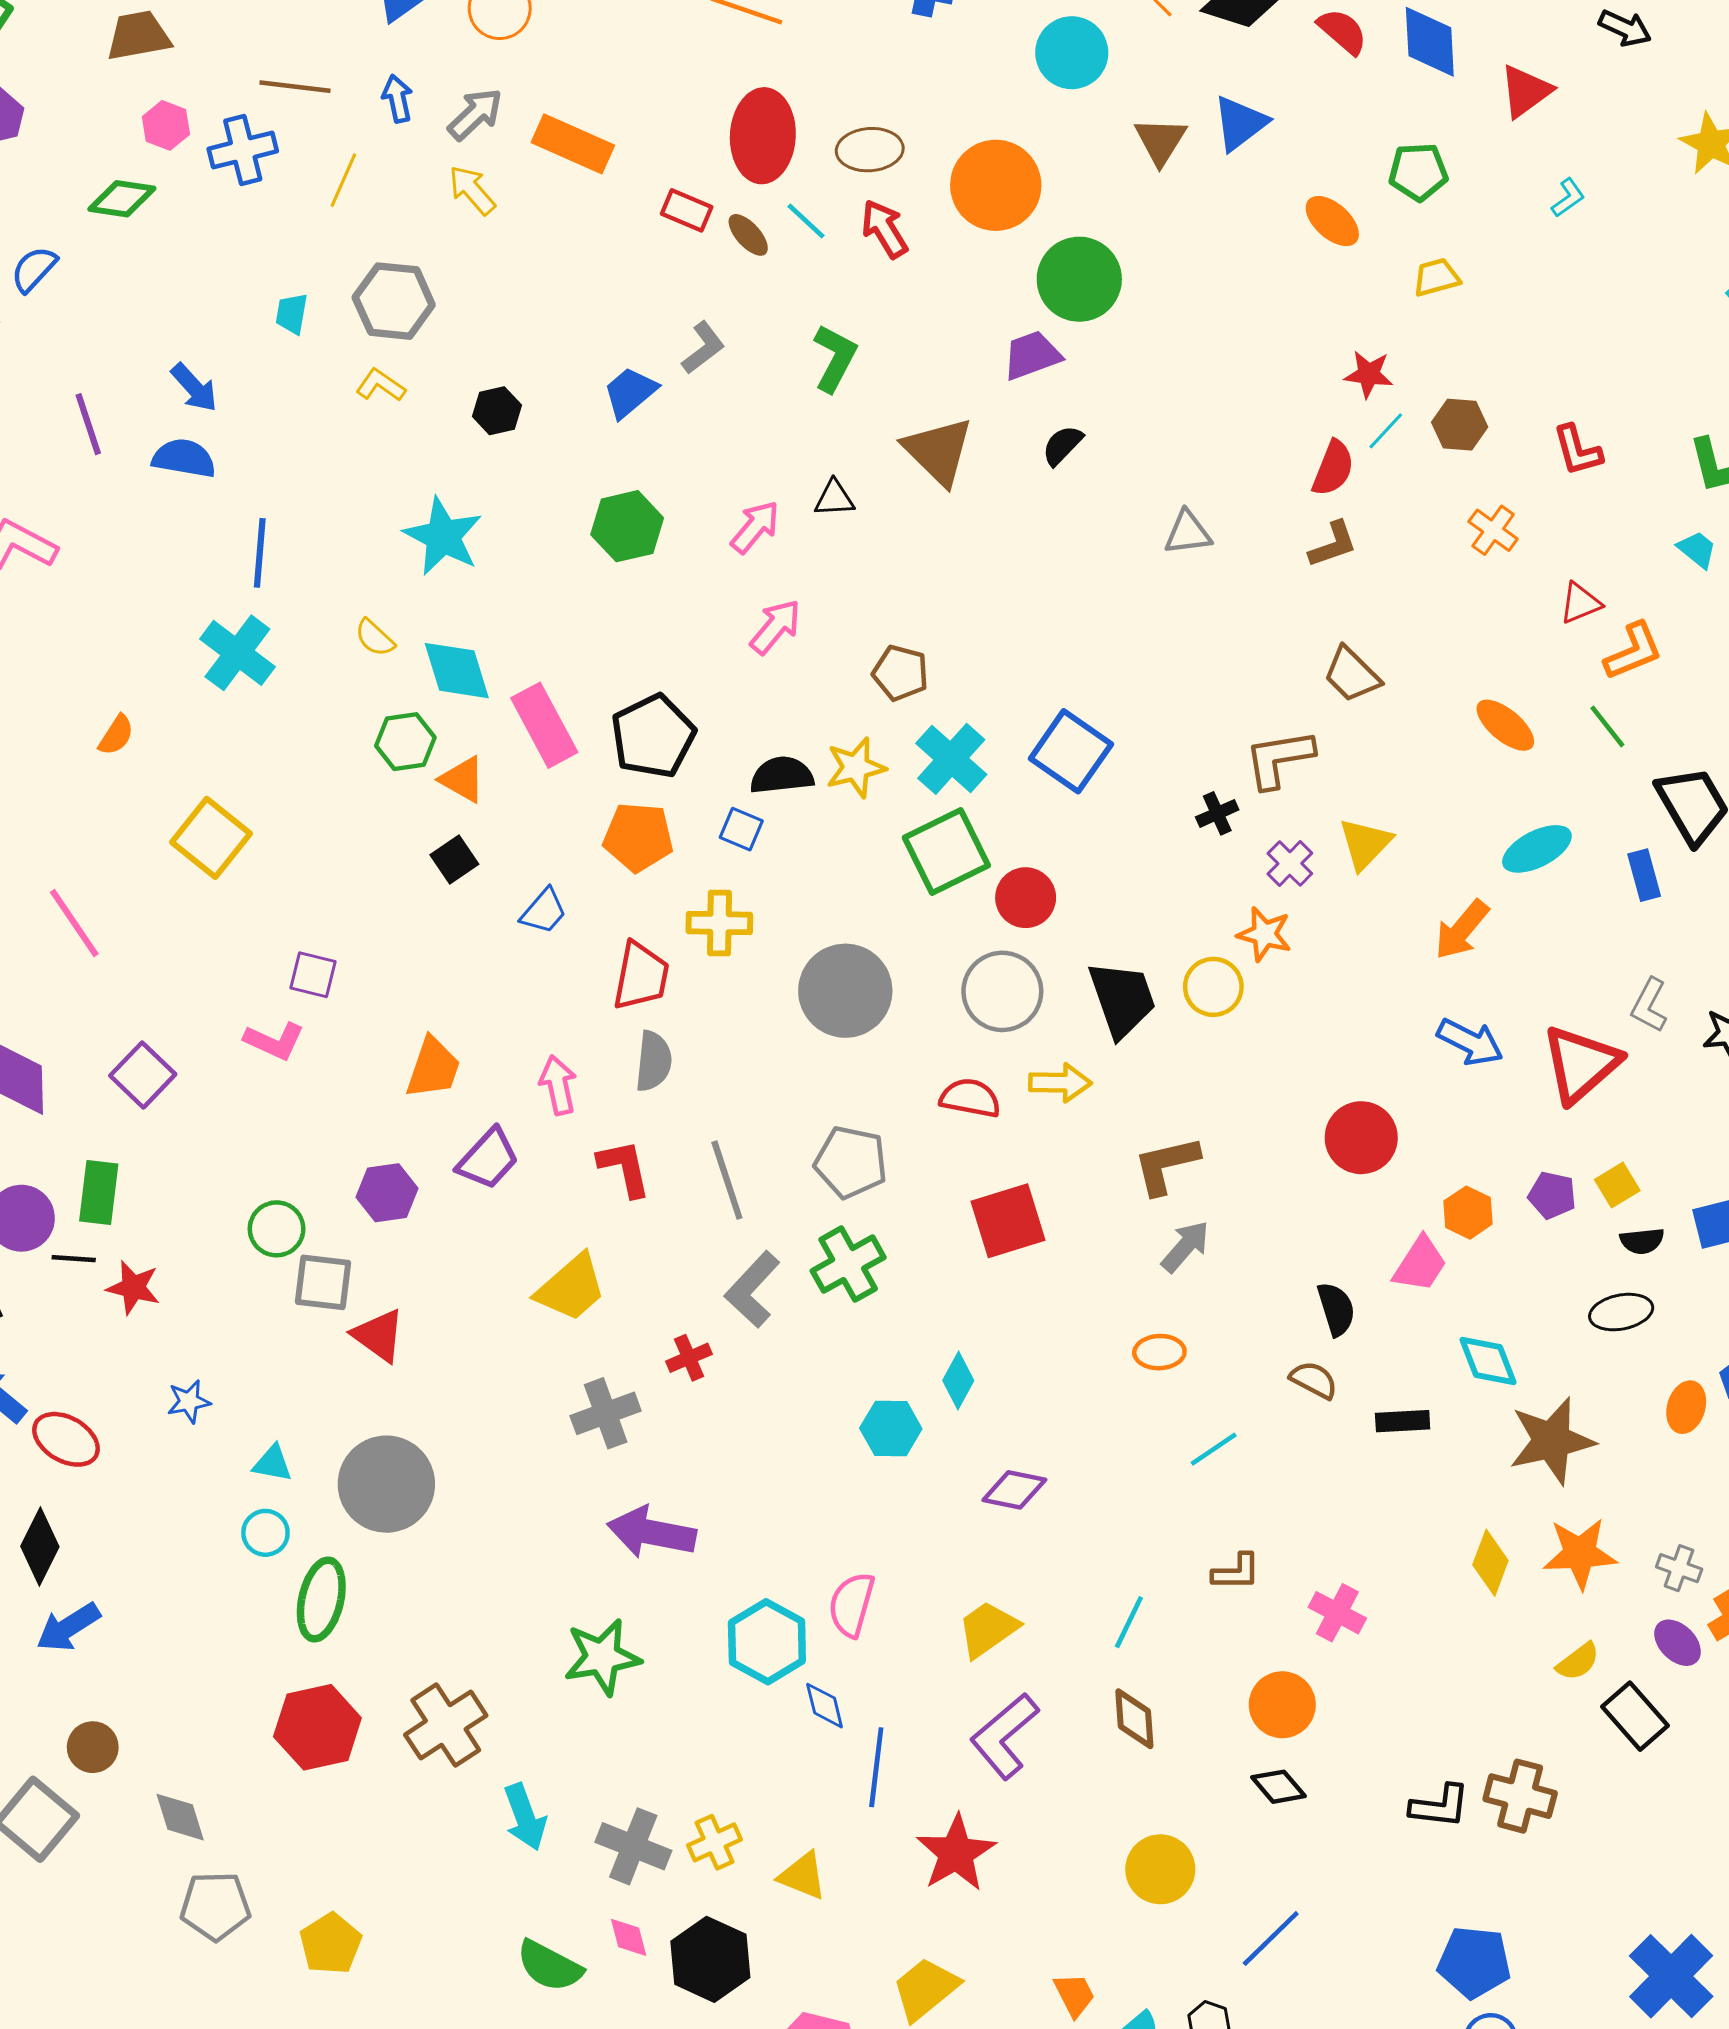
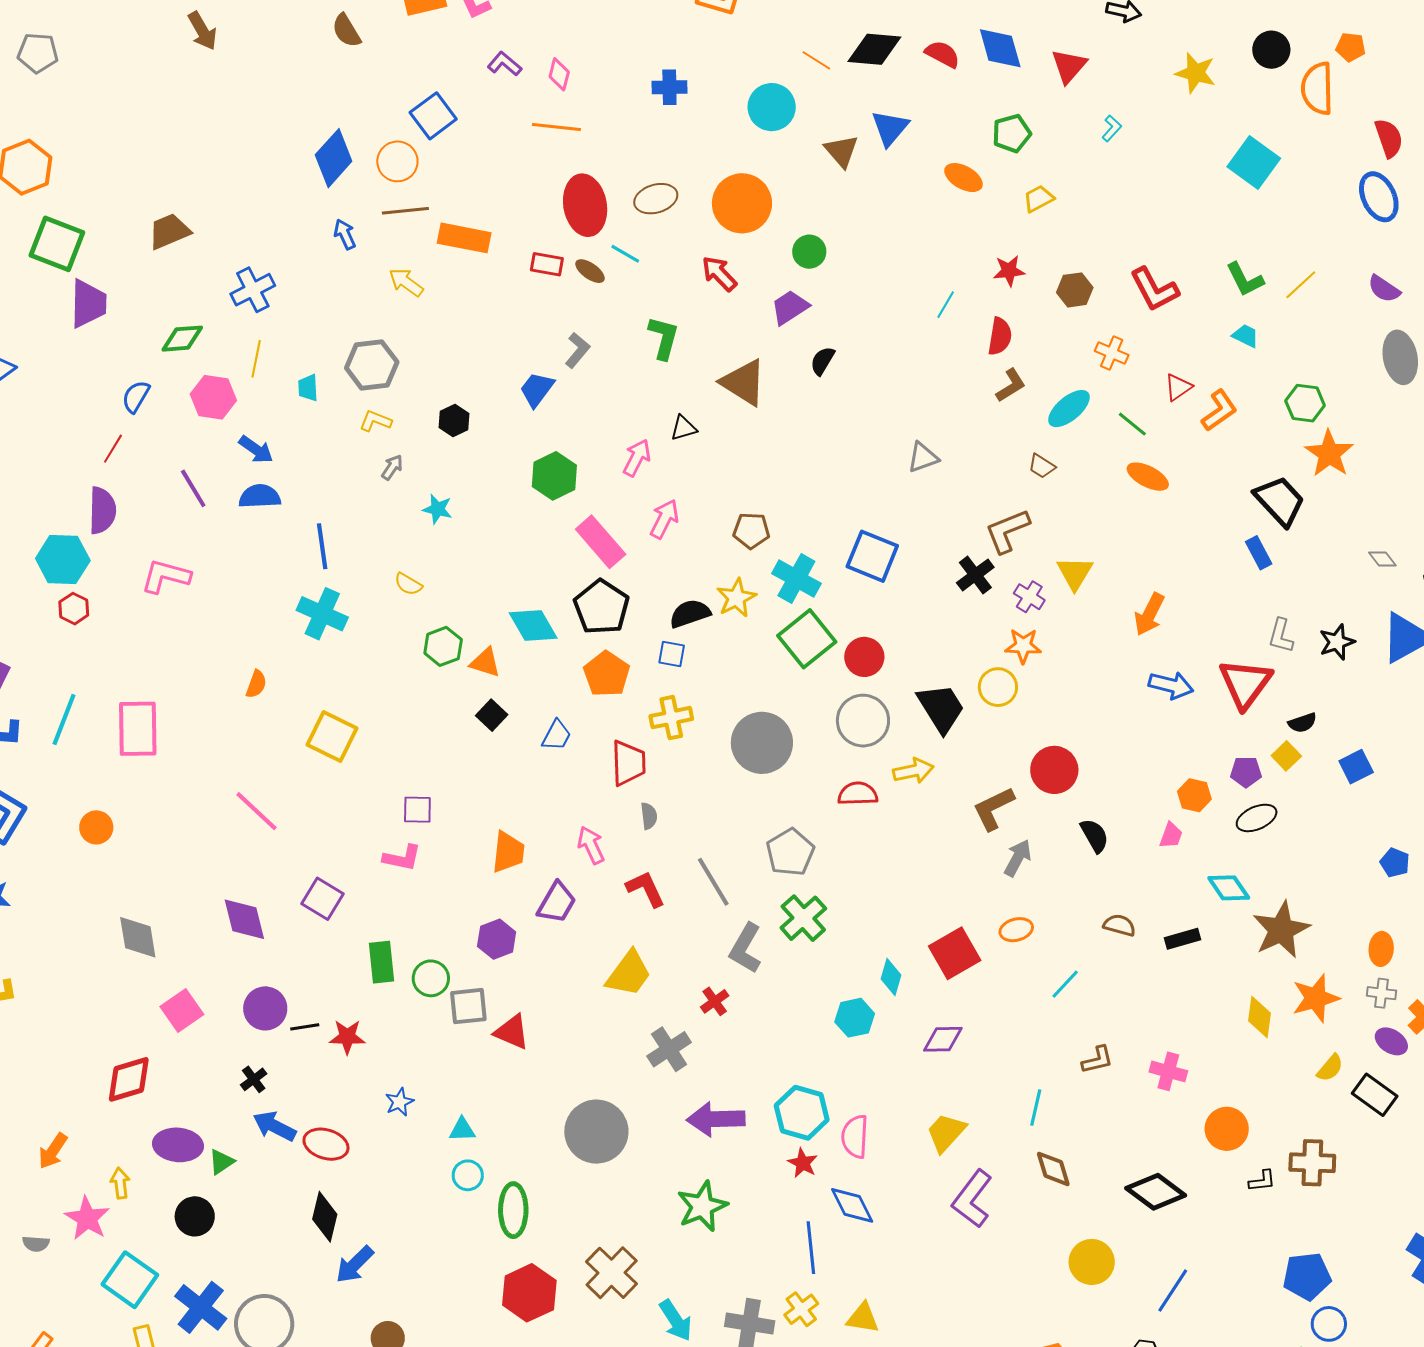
brown line: (295, 87) -> (405, 211), moved
gray arrow: (475, 114) -> (392, 467), moved, size x0.7
pink hexagon: (166, 125) -> (213, 397), moved, size x1.4
yellow line: (343, 180) -> (256, 359), moved
red arrow: (885, 229) -> (719, 274), moved
green circle: (1079, 279) -> (809, 252), size x0.6
cyan line: (1386, 431) -> (946, 305), moved
red L-shape: (1577, 450) -> (1154, 289), size x1.4
gray triangle: (1188, 533) -> (923, 457), moved
cyan star: (443, 536) -> (438, 509), size x0.6
cyan diamond: (457, 671) -> (533, 625), moved
brown trapezoid: (1352, 675) -> (1042, 466), size x0.7
pink rectangle: (544, 725) -> (601, 542), moved
green line: (1607, 726) -> (1132, 424), moved
black cross: (1217, 813) -> (975, 575), size x1.4
orange pentagon: (638, 837) -> (607, 674), turned -30
cyan ellipse: (1537, 849) -> (1069, 409), moved
gray semicircle: (654, 1061) -> (649, 816), size x0.7
red circle: (1361, 1138) -> (1054, 770), moved
gray pentagon: (851, 1162) -> (790, 852), turned -30
green rectangle: (99, 1192) -> (382, 962), moved
red square: (1008, 1221) -> (955, 953), moved
black semicircle: (1642, 1241) -> (1302, 723), moved
pink trapezoid: (1420, 1264) -> (1171, 835), size x0.7
black semicircle: (1336, 1309) -> (1094, 836), moved
black ellipse: (1621, 1312) -> (1257, 818), moved
orange ellipse: (1686, 1407) -> (1381, 949), moved
gray circle: (386, 1484) -> (596, 1132), moved
cyan hexagon: (767, 1642) -> (802, 1113), moved
orange circle: (1282, 1705) -> (1227, 1129), moved
blue diamond: (825, 1706) -> (852, 1205), size x1.4
blue line: (876, 1767) -> (811, 1248), moved
black diamond: (1279, 1787) -> (1156, 1192), size x1.6
black L-shape: (1440, 1806) -> (1262, 1181), size x0.7
red star: (956, 1853) -> (803, 1163), moved, size x0.6

